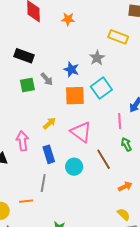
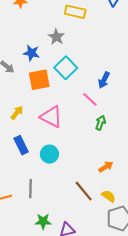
pink line: (120, 121) -> (90, 99), turned -35
green arrow: (126, 144) -> (101, 123), turned 56
brown line: (104, 159) -> (84, 191), moved
gray line: (43, 183) -> (30, 189), moved

